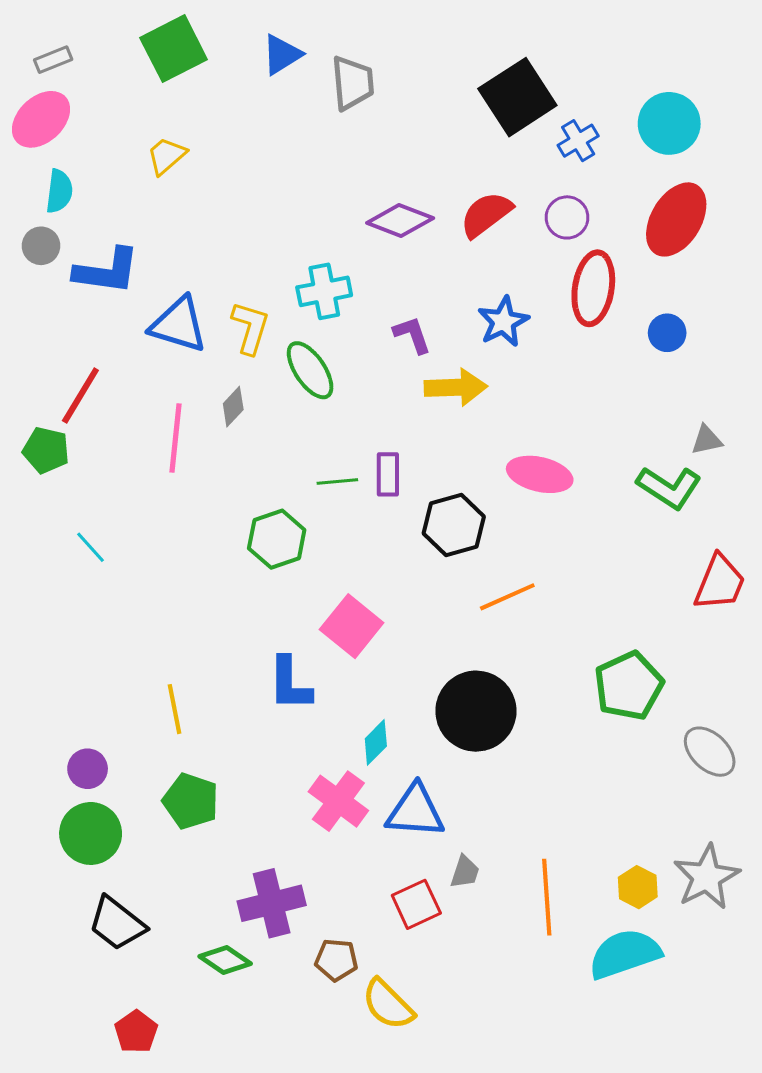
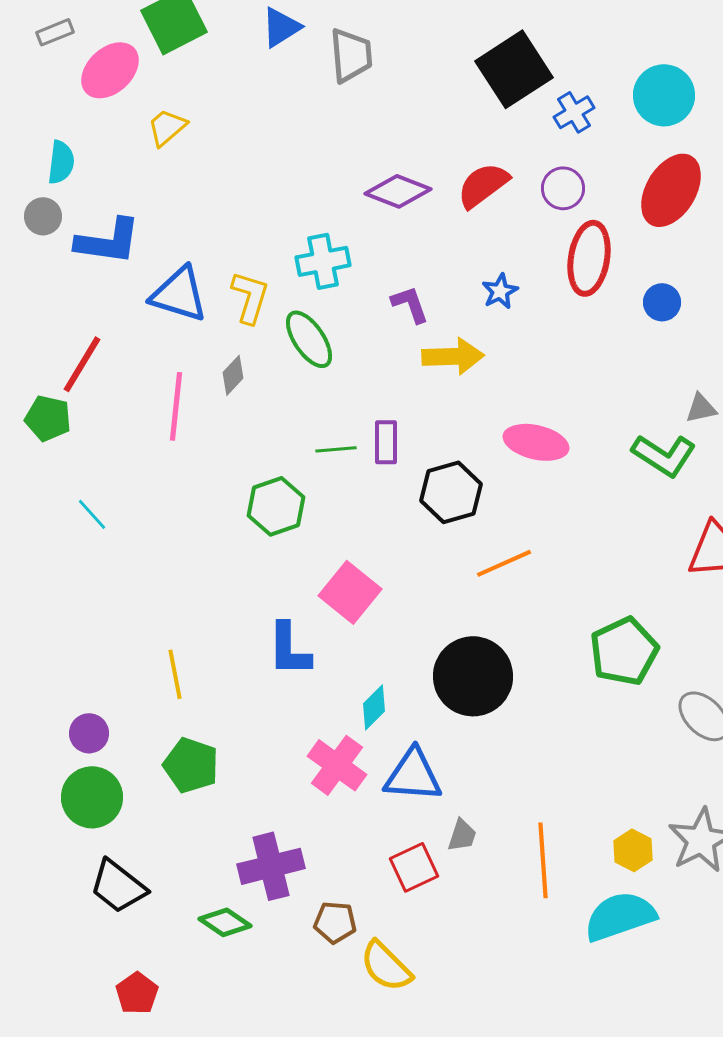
pink ellipse: (41, 119) -> (110, 70), moved
blue star: (503, 322) -> (500, 291), size x0.7

